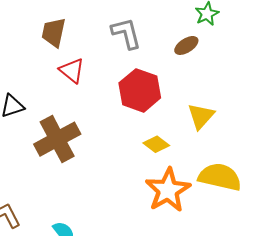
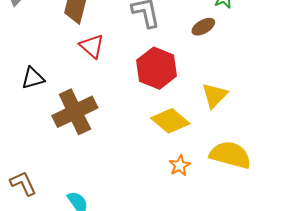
yellow diamond: (156, 144) -> (170, 121), size x1.5
orange star: (168, 190) -> (180, 165), size x0.5

